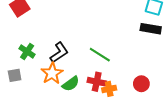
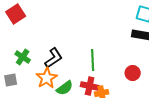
green line: (100, 55) -> (93, 60), turned 55
red circle: (141, 84) -> (133, 73), moved

